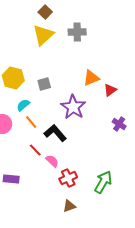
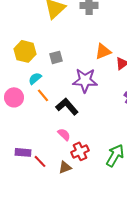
purple star: (73, 107) -> (85, 80), turned -30
red line: (35, 150) -> (40, 161), moved
brown triangle: (69, 206) -> (65, 167), moved

